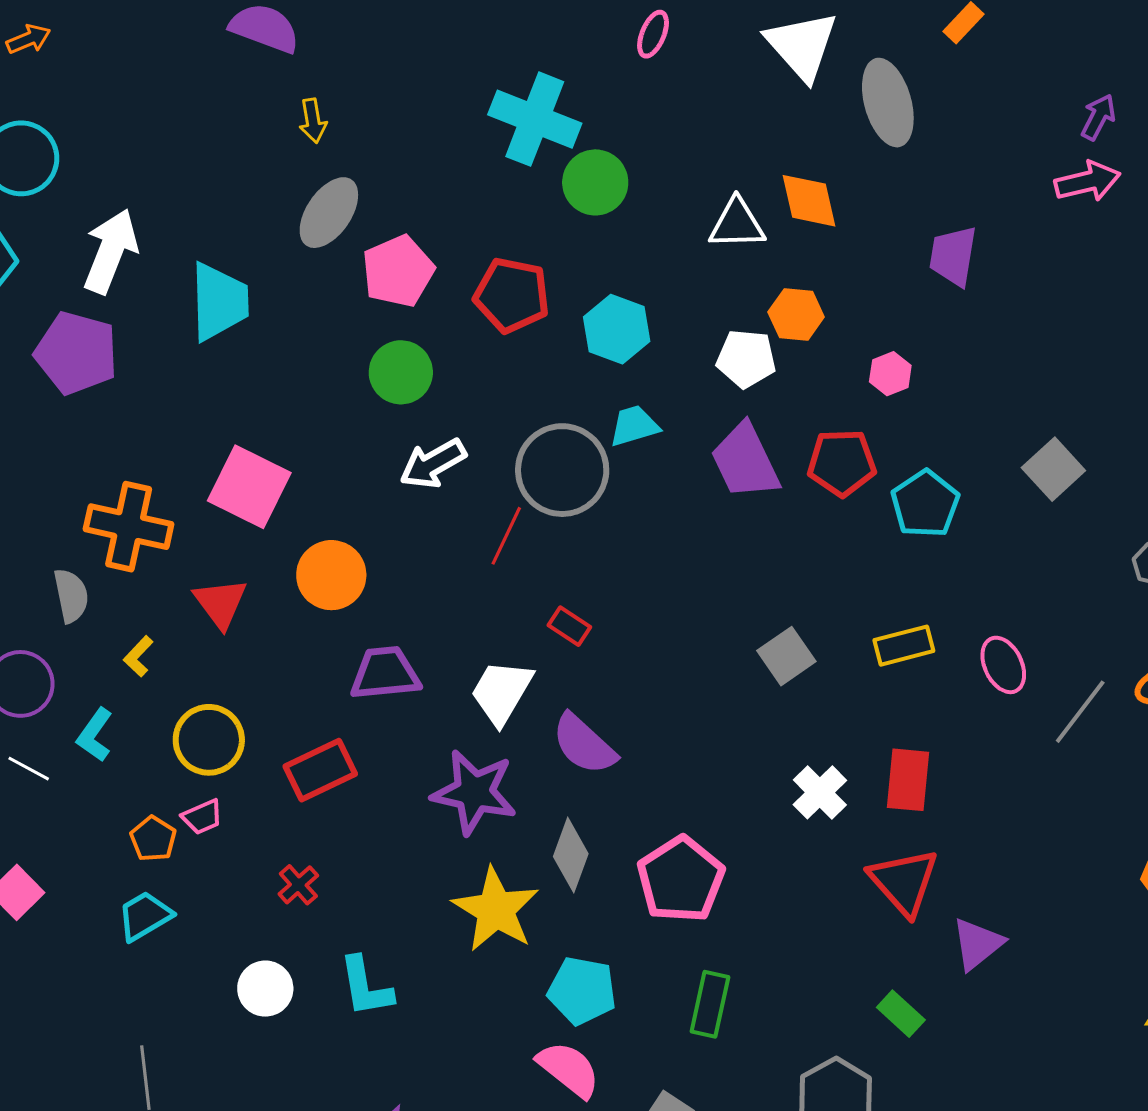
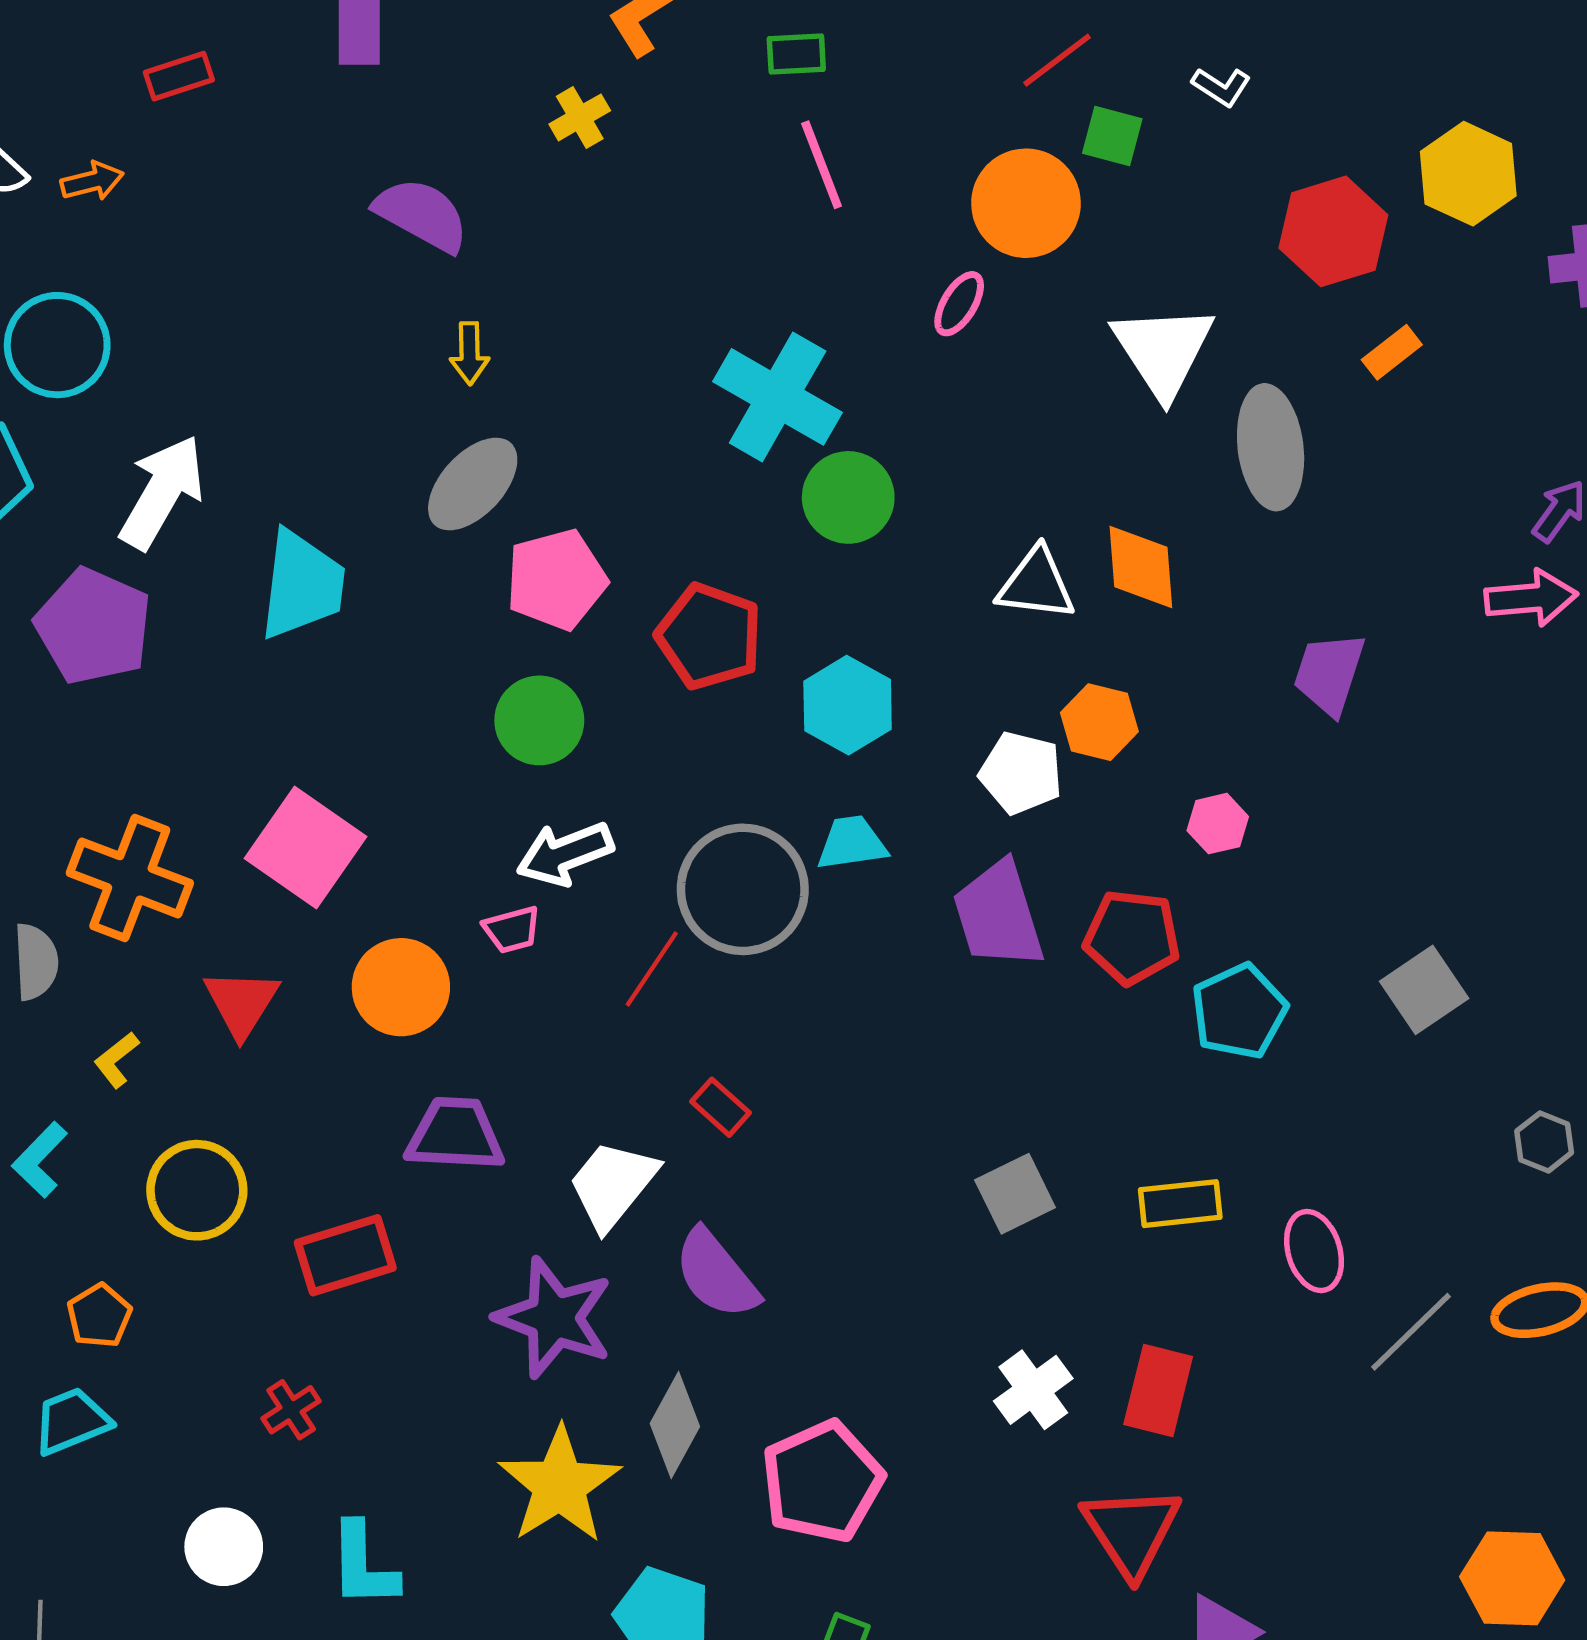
pink trapezoid: (202, 817) -> (512, 930), moved

